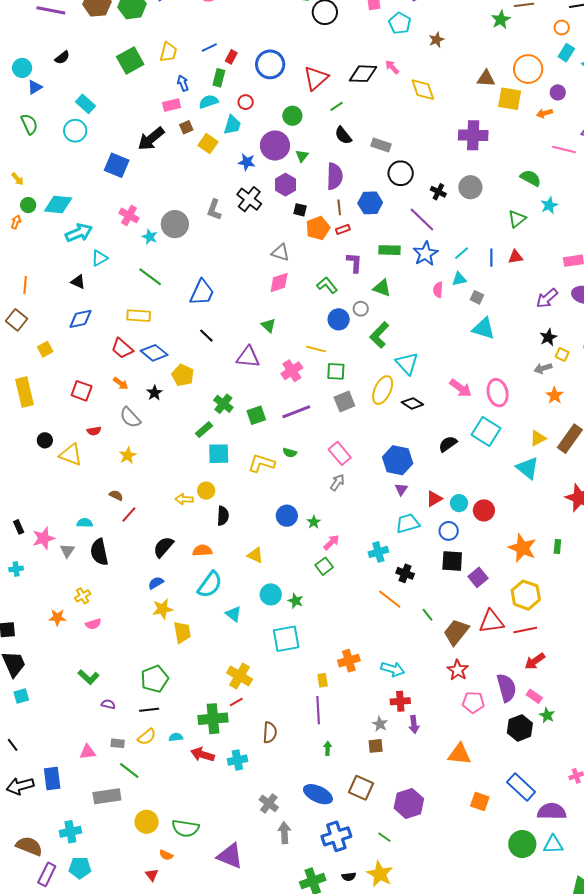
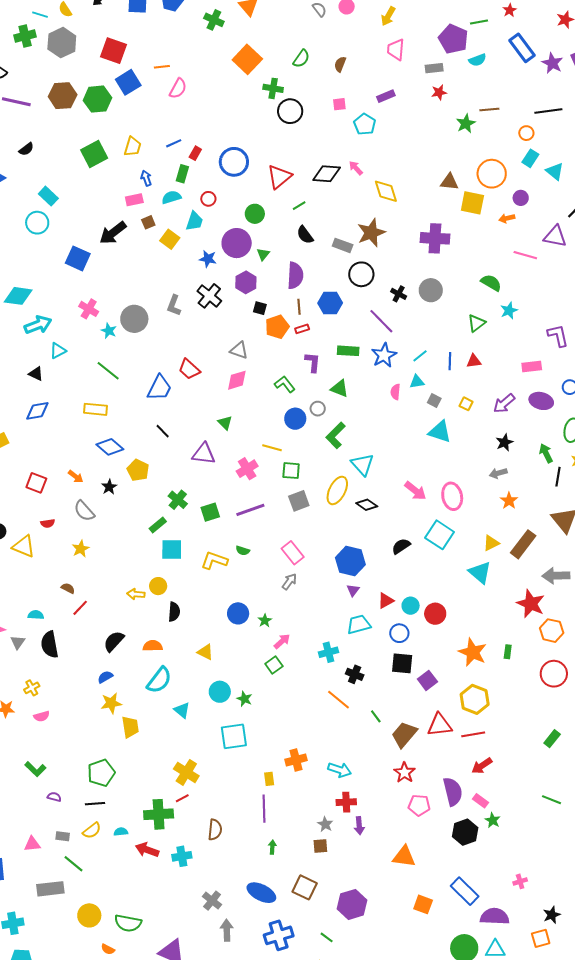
brown star: (436, 40) -> (371, 233), moved, size x1.8
red trapezoid: (122, 348) -> (189, 369), moved
yellow square: (562, 355) -> (466, 404), moved

